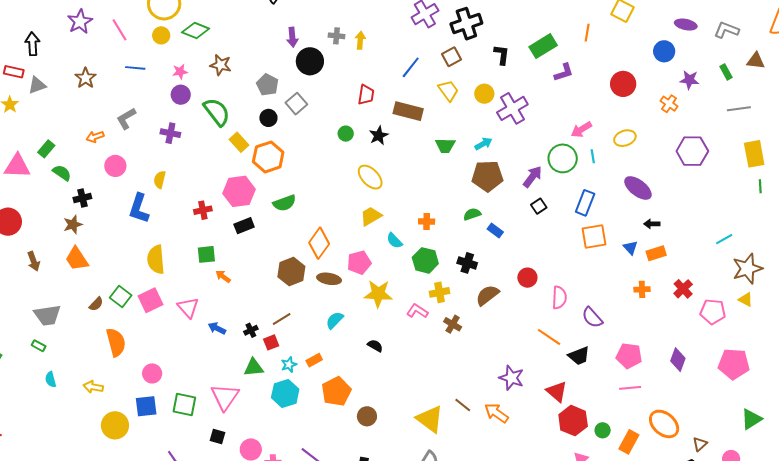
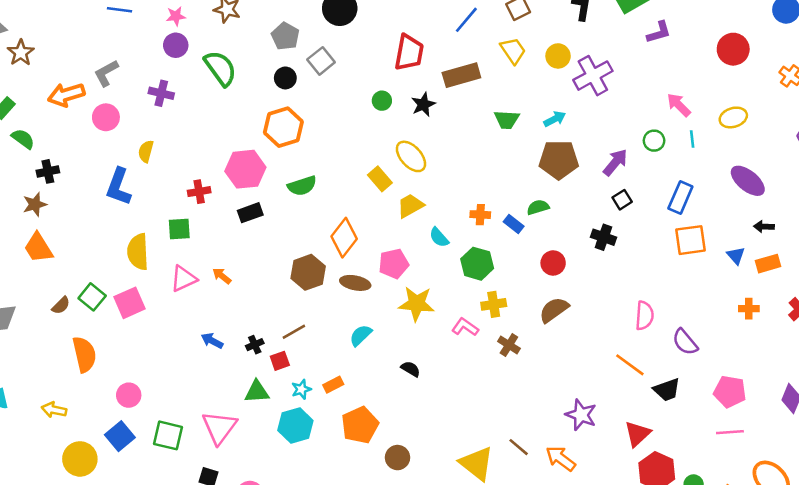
brown star: (86, 78) -> (21, 53), moved
red trapezoid: (366, 95) -> (409, 53), size x1.4
brown rectangle: (408, 111) -> (461, 75), turned -32
pink arrow: (581, 130) -> (679, 105), turned 75
orange arrow: (95, 137) -> (66, 95), size x1.6
yellow rectangle: (239, 142) -> (380, 179), moved
green circle: (563, 158) -> (654, 141), size x0.6
pink circle: (115, 166) -> (106, 117), moved
blue rectangle: (495, 231) -> (514, 224), moved
green square: (206, 254) -> (179, 229), moved
black cross: (467, 263) -> (603, 237), moved
red circle: (527, 278) -> (553, 263), moved
pink triangle: (188, 308) -> (184, 279), moved, turned 45
red triangle: (557, 392) -> (637, 434), turned 35
blue square: (146, 406) -> (120, 436), turned -35

